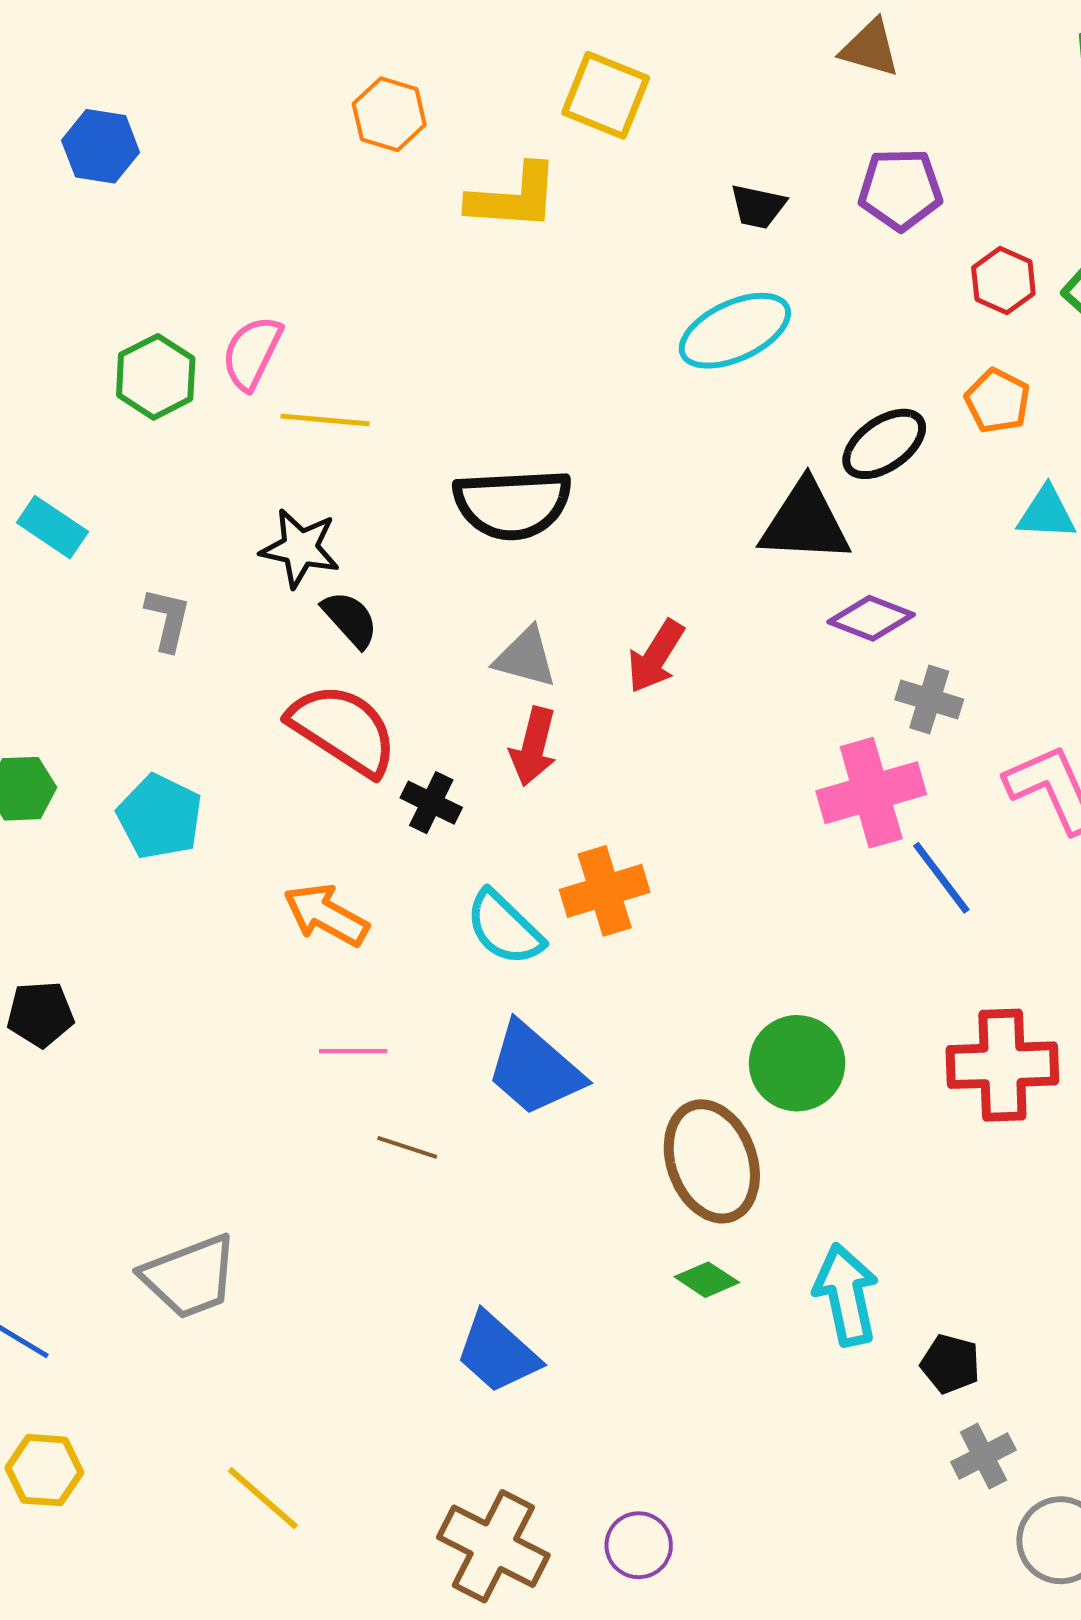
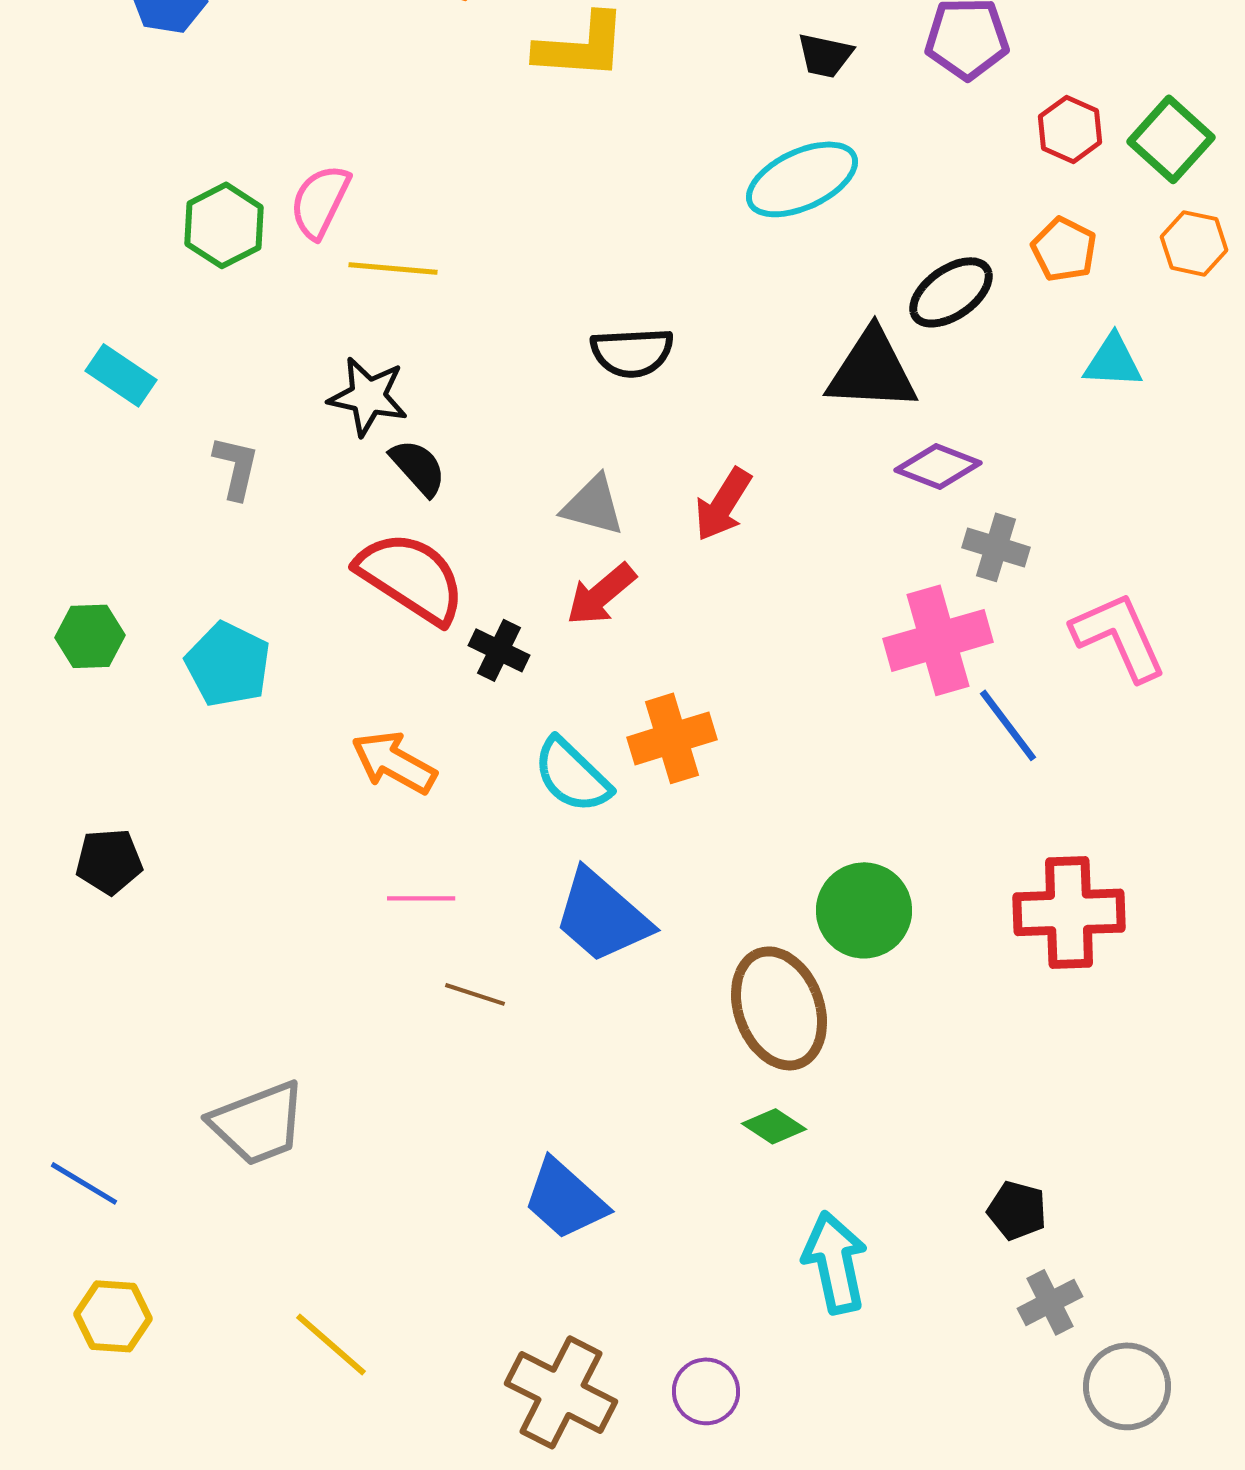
black semicircle: (512, 504) -> (632, 352), moved, size x0.7
red arrow: (533, 747) -> (601, 594), turned 36
cyan arrow: (846, 1295) -> (835, 1262), moved

